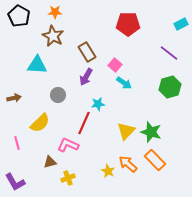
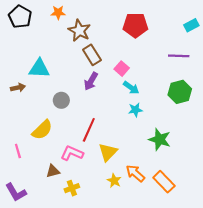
brown star: (53, 36) -> (79, 31), moved
purple line: (169, 53) -> (179, 56), turned -36
brown arrow: (14, 98) -> (18, 88), moved
cyan star: (98, 104) -> (135, 110), moved
yellow triangle: (126, 131) -> (108, 152), moved
orange rectangle: (155, 160) -> (164, 182), moved

